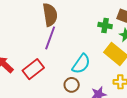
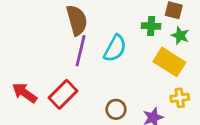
cyan semicircle: (81, 64) -> (115, 48), moved

